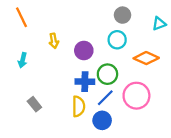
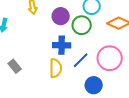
green circle: (107, 74) -> (82, 25), moved
blue circle: (102, 120) -> (94, 85), moved

